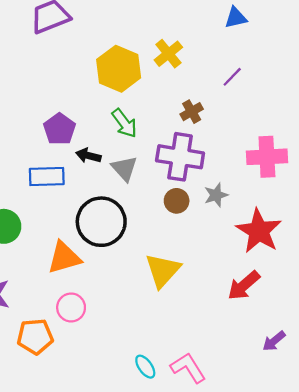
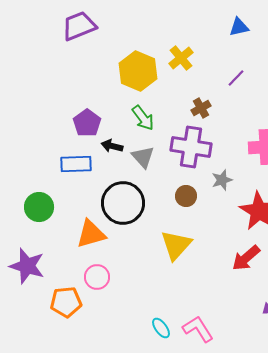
brown circle: (177, 201) -> (186, 196), moved

